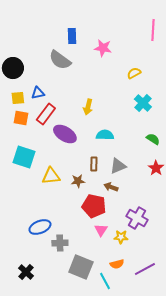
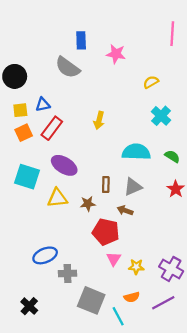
orange square: (21, 118) -> (24, 133), turned -35
purple ellipse: (65, 134) -> (64, 165), moved
cyan semicircle: (105, 135) -> (136, 152), moved, size x1.4
purple cross: (137, 218) -> (171, 269), moved

